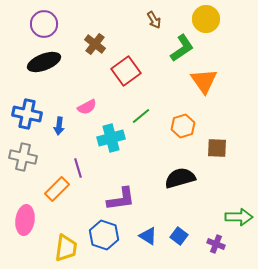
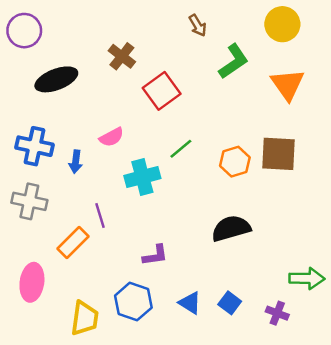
yellow circle: (206, 19) -> (282, 24), moved
purple circle: (44, 24) -> (24, 31), moved
orange triangle: (204, 81) -> (288, 85), moved
brown square: (217, 148) -> (279, 154), moved, size x1.4
purple L-shape: (121, 199) -> (155, 255), size x0.7

